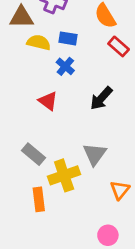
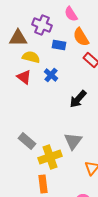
blue rectangle: (68, 38) -> (59, 45), moved
red triangle: (48, 101) -> (24, 77), moved
orange rectangle: (39, 199) -> (43, 184), moved

